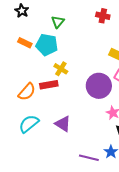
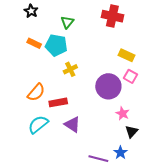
red cross: (103, 16) -> (112, 16), size x1.5
yellow cross: (61, 69) -> (70, 69), turned 32
red rectangle: (49, 85) -> (58, 102), moved

